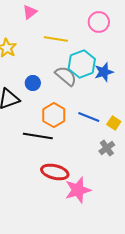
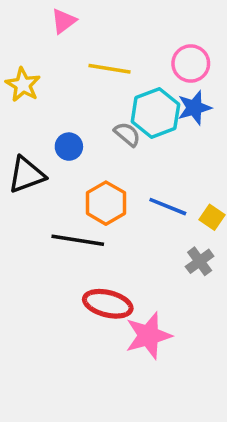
pink circle: (99, 22) -> (191, 64), moved
blue star: (104, 72) -> (194, 108), moved
gray semicircle: (66, 76) -> (127, 134), size x0.7

